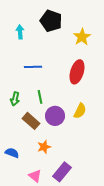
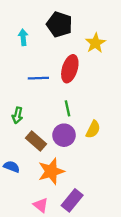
red ellipse: (77, 72) -> (70, 69), moved
green line: (40, 97) -> (67, 108), moved
orange star: (44, 147) -> (51, 171), size x1.6
blue semicircle: (12, 153) -> (12, 167), moved

